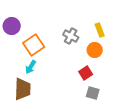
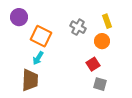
orange square: (34, 45) -> (41, 36), turned -30

